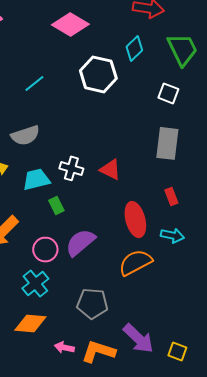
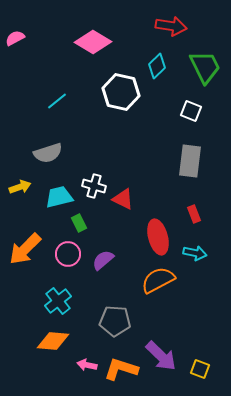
red triangle: (110, 169) -> (123, 199), moved
purple semicircle: (80, 243) -> (103, 260), size x0.7
pink circle: (45, 250) -> (68, 254), moved

